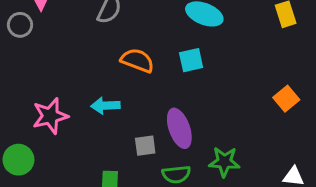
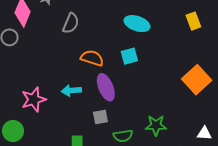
orange square: (286, 99) -> (197, 80), size x1.6
purple ellipse: (179, 128) -> (106, 87), moved

